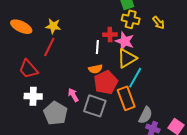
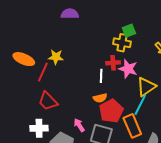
yellow cross: (131, 19) -> (122, 43), moved
red line: (49, 47) -> (43, 72), moved
yellow triangle: (127, 58) -> (146, 87), moved
red trapezoid: (28, 69) -> (48, 101), moved

